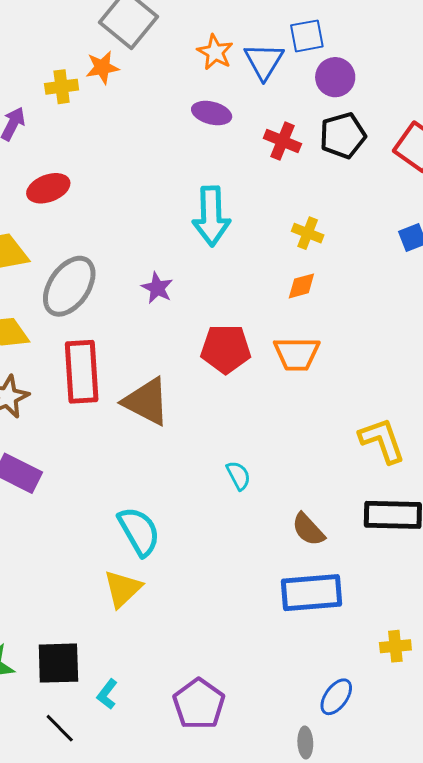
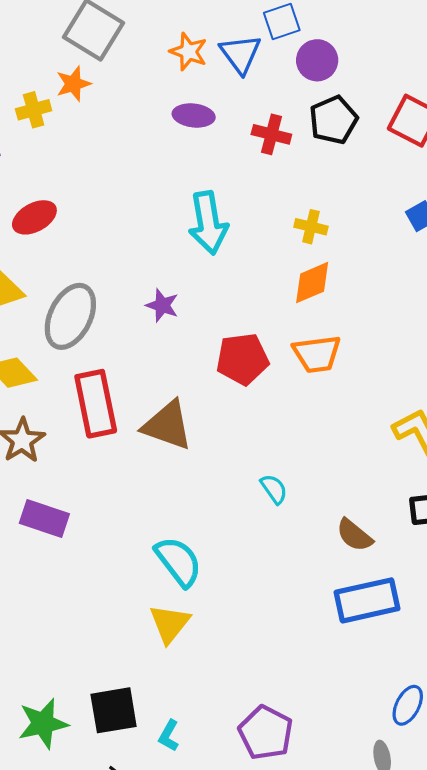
orange diamond: (301, 286) -> (312, 283), size x1.4

